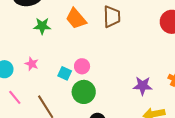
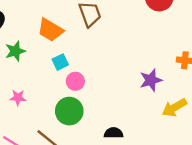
cyan square: (65, 73) -> (60, 62), moved, turned -32
green circle: (84, 92) -> (69, 111), moved

